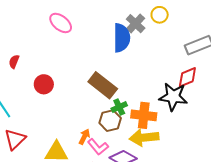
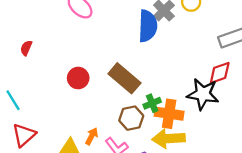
red circle: (44, 84) -> (78, 78), moved
green cross: (119, 107) -> (152, 103), moved
orange arrow: (84, 137) -> (92, 136), moved

